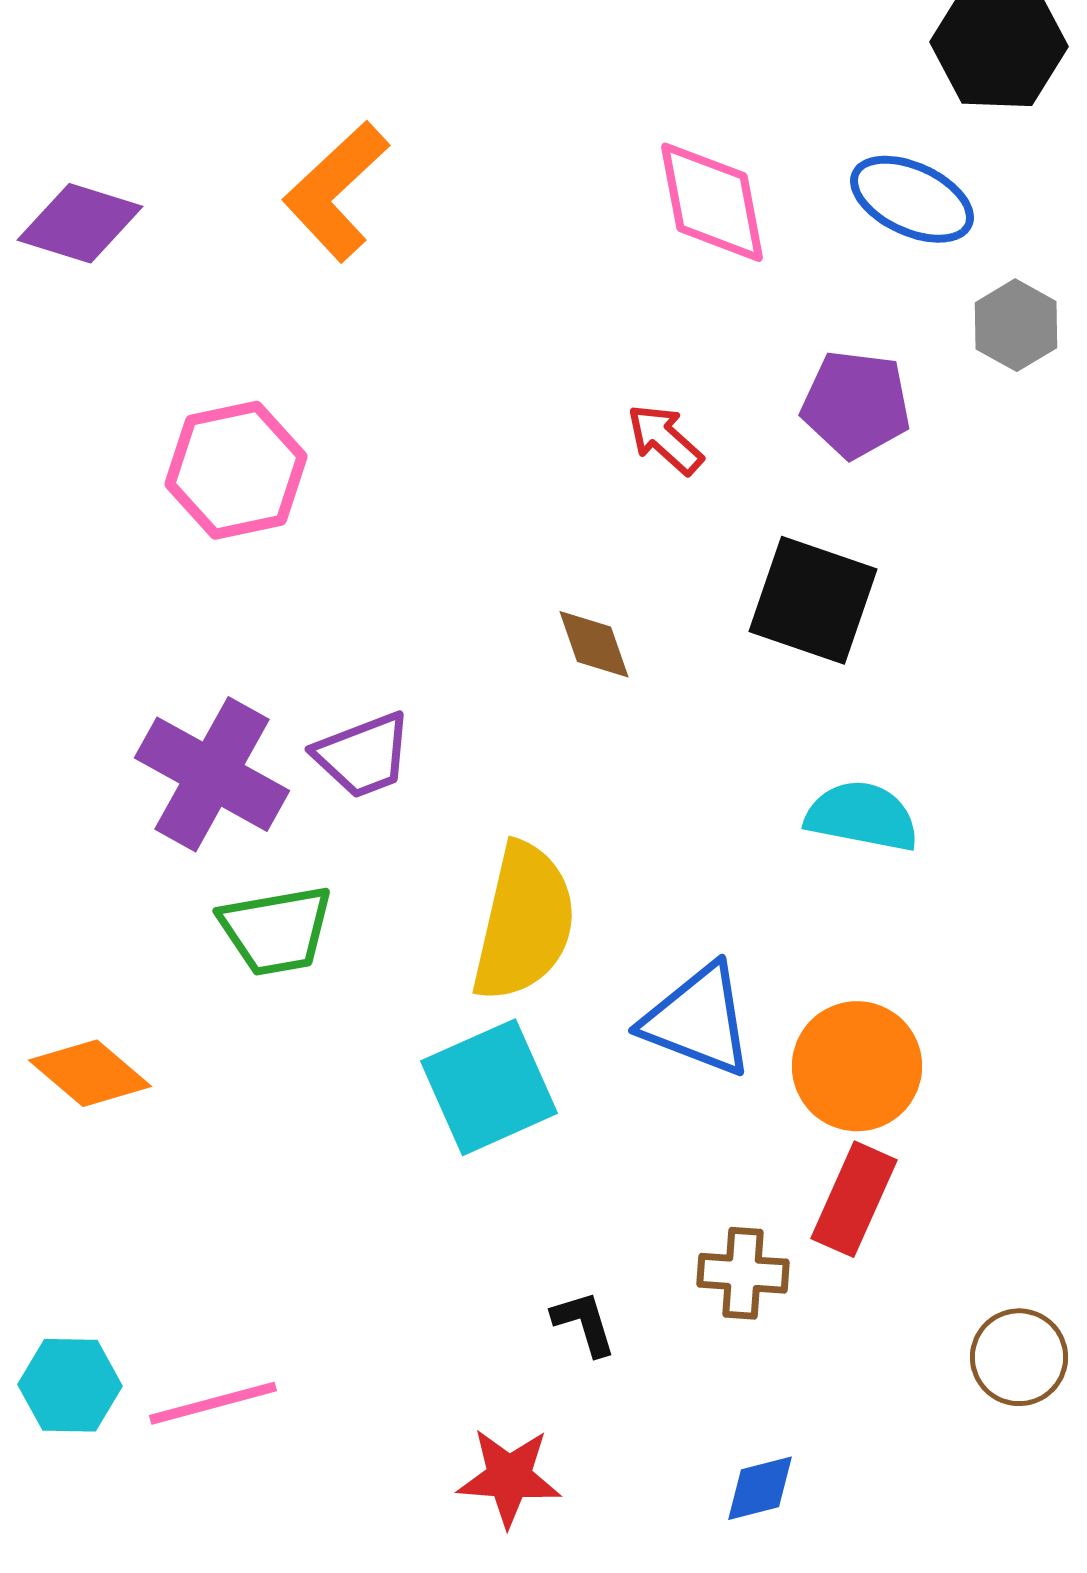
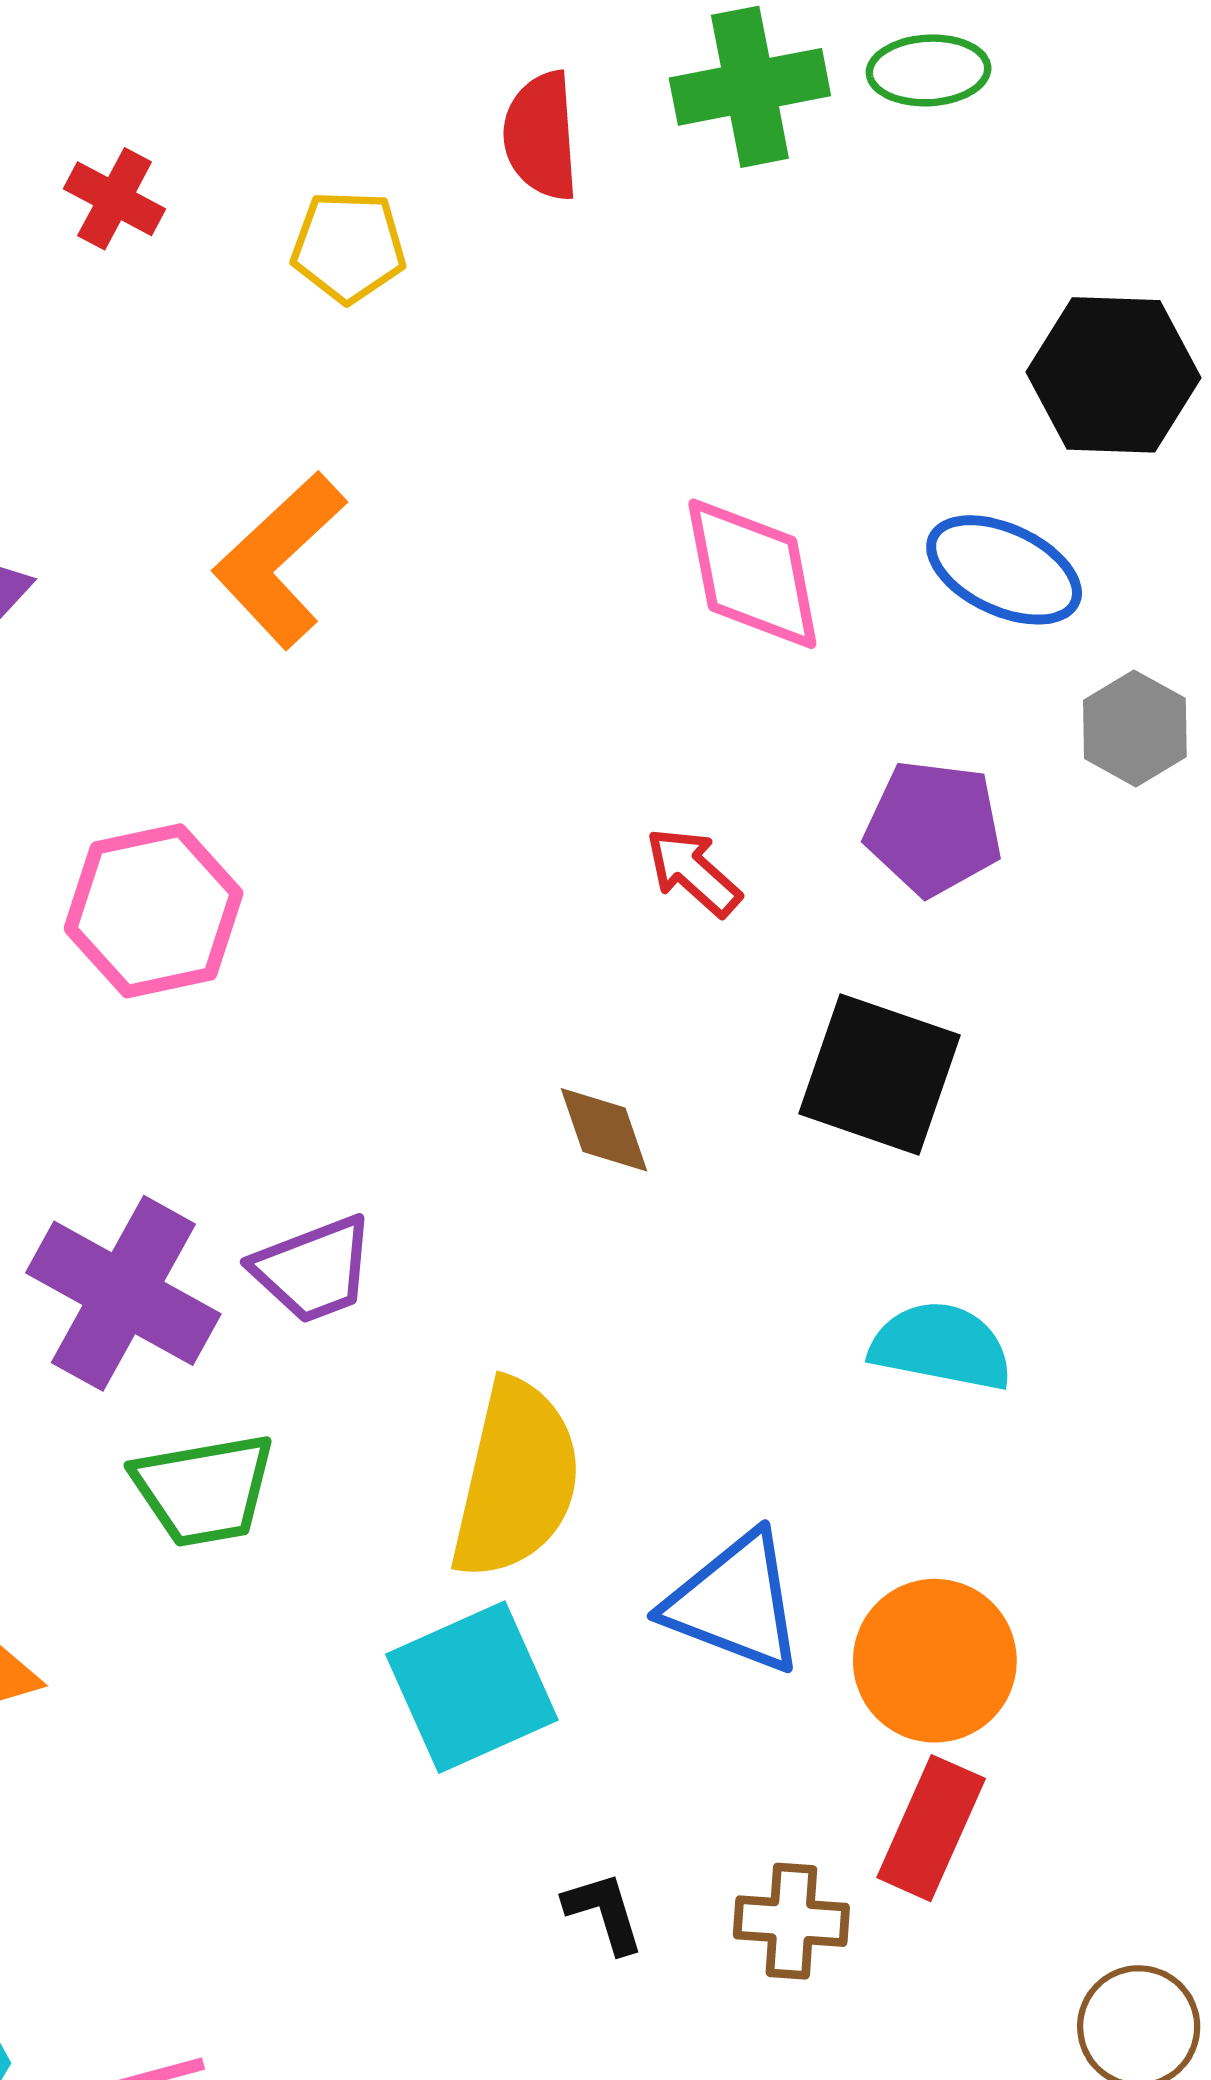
black L-shape: (584, 1323) -> (604, 1912), moved

